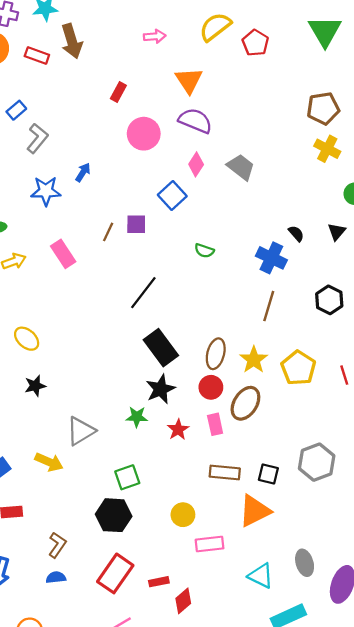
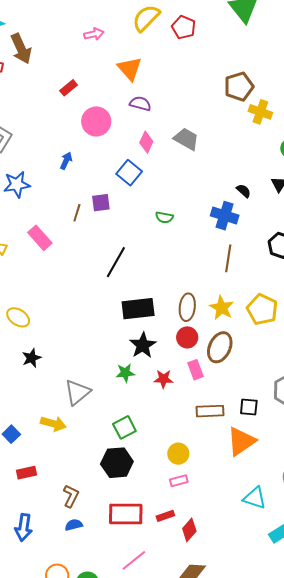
red rectangle: (118, 92) -> (69, 88), turned 30
brown pentagon: (323, 108) -> (239, 87), moved
purple semicircle: (195, 121) -> (140, 104), size x0.7
blue arrow: (83, 172) -> (66, 161), moved
black rectangle: (161, 348) -> (138, 309), turned -52
red star: (178, 430) -> (163, 379), turned -30
pink rectangle: (210, 544) -> (179, 481), moved, size x0.7
red rectangle: (115, 573) -> (126, 514), turned 64

